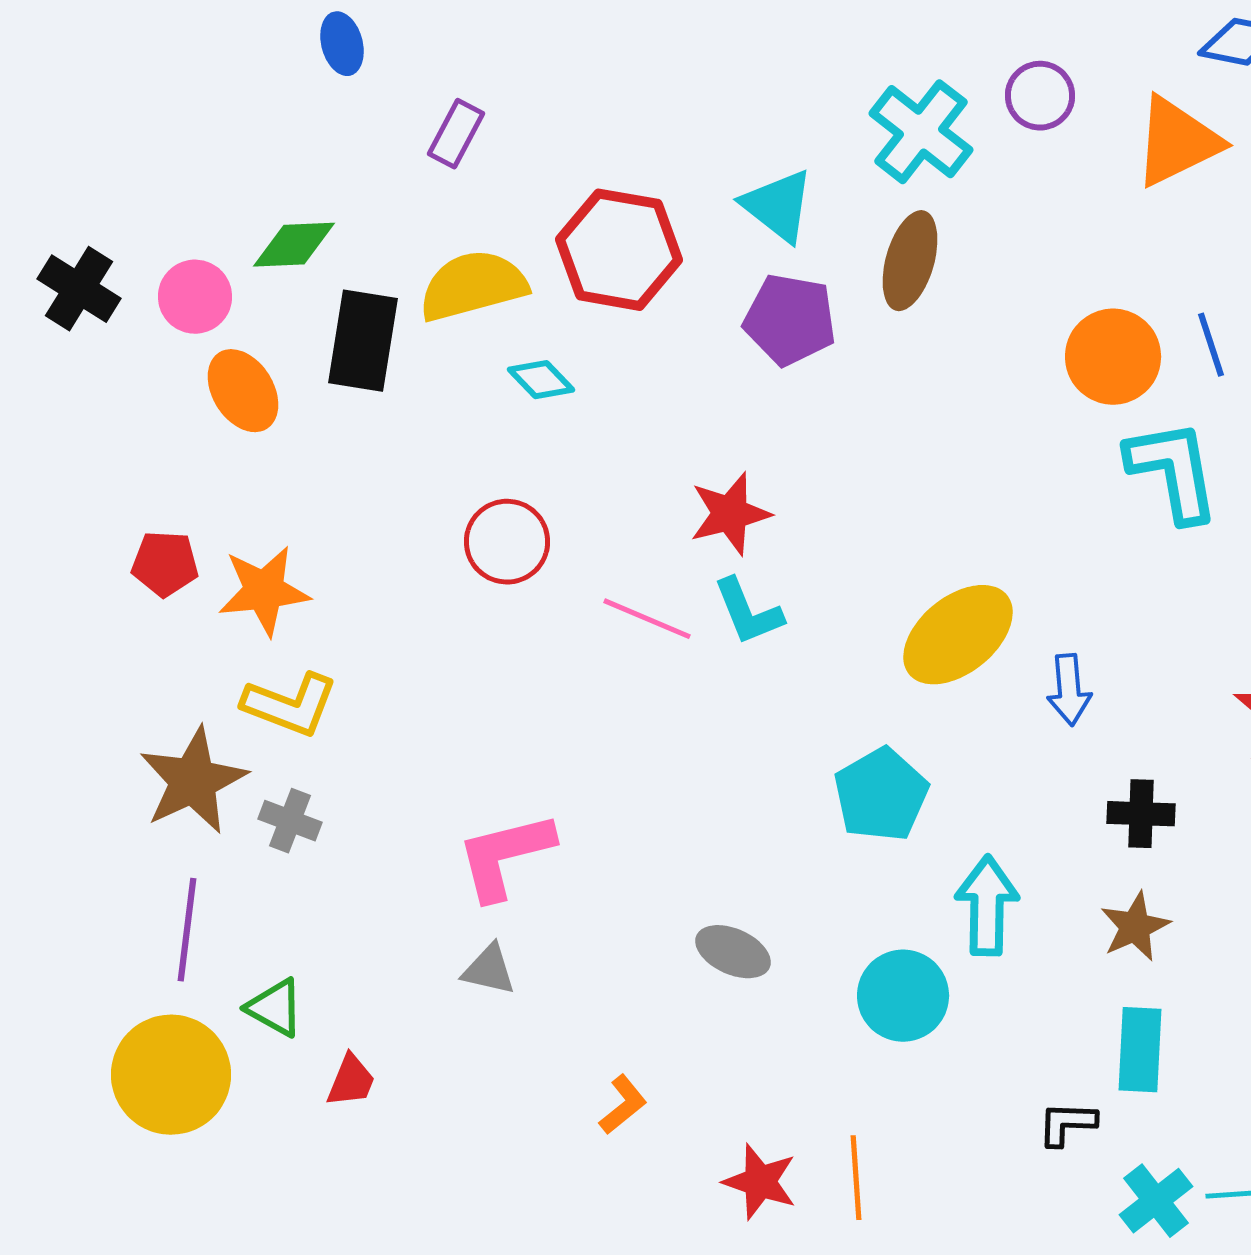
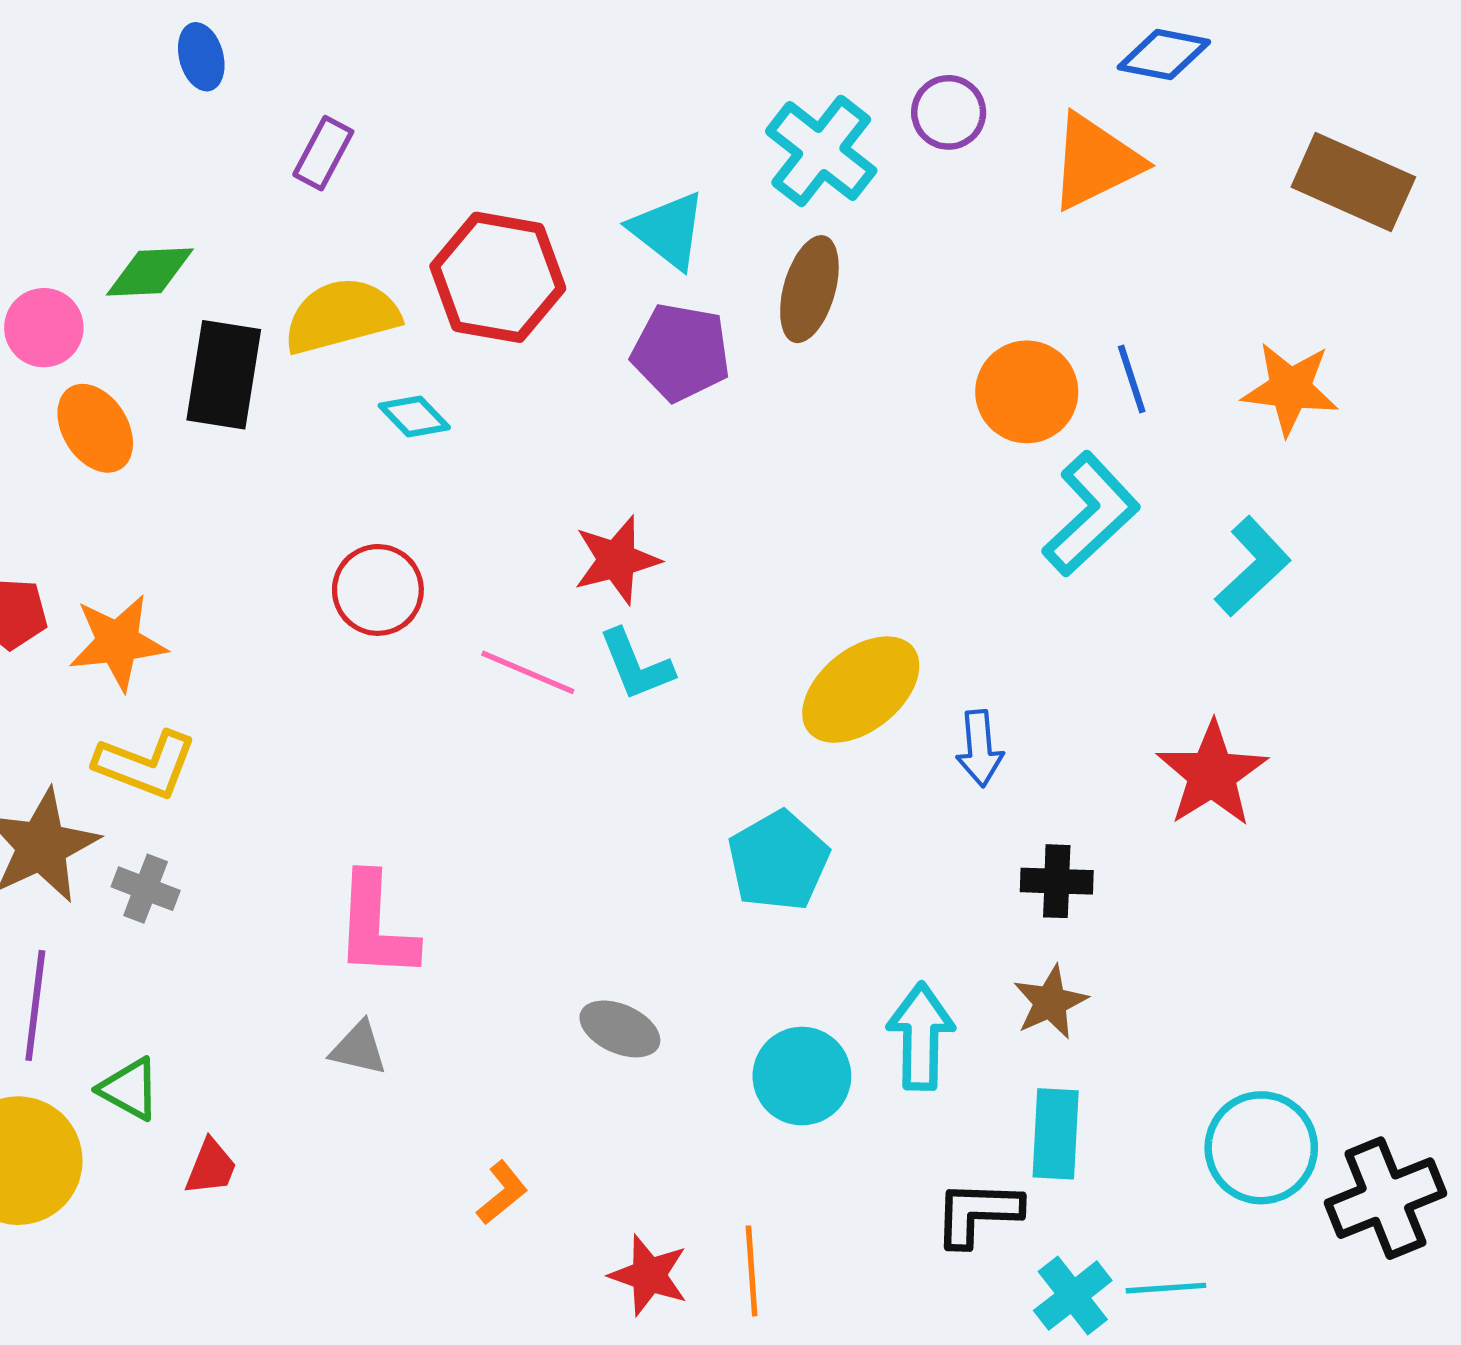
cyan L-shape: (1173, 471) -> (1091, 514), turned 57
pink L-shape: (505, 856) -> (376, 926), turned -73
cyan arrow: (987, 906) -> (921, 1036), moved
black L-shape: (1067, 1124) -> (977, 1213), size x1.4

